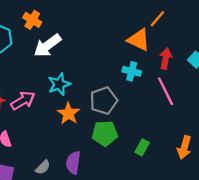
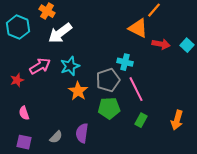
red arrow: (166, 58) -> (161, 44), turned 90
cyan cross: (132, 71) -> (125, 62), moved
pink line: (166, 91) -> (136, 89), moved
pink arrow: (23, 101) -> (40, 66), moved

